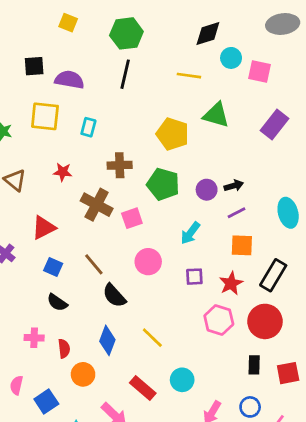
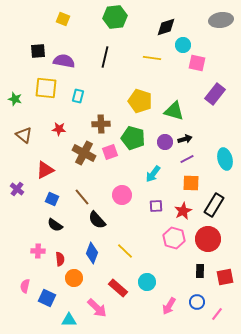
green hexagon: (126, 33) -> (115, 17), moved
pink square: (260, 72) -> (197, 63), moved
green triangle: (216, 115) -> (174, 111), moved
pink square: (132, 218) -> (110, 152), moved
blue square: (46, 402) -> (47, 298), turned -30

